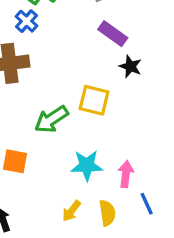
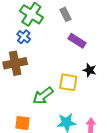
black star: (130, 66) -> (90, 70), moved

